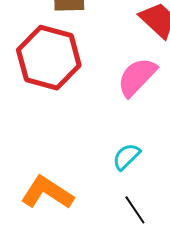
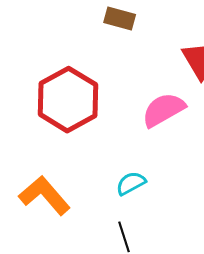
red hexagon: (49, 58) -> (68, 100), moved

